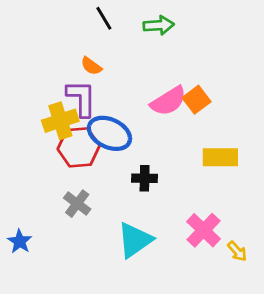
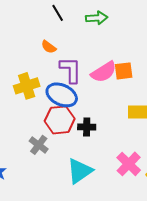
purple L-shape: (81, 98) -> (71, 70), moved
orange square: (197, 100) -> (124, 71), turned 30
red hexagon: (79, 147) -> (60, 120), moved

